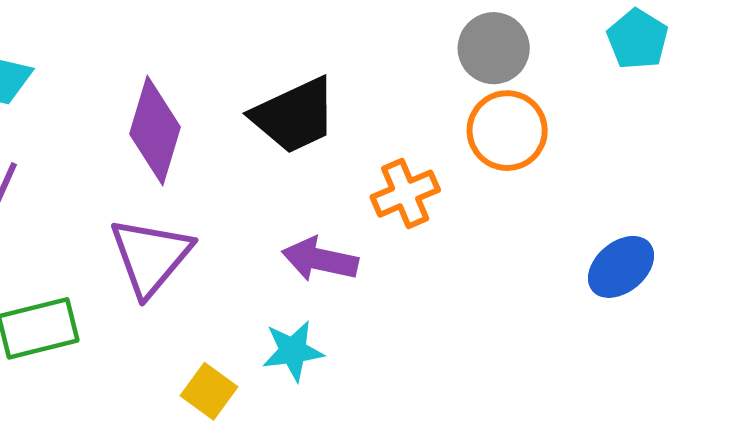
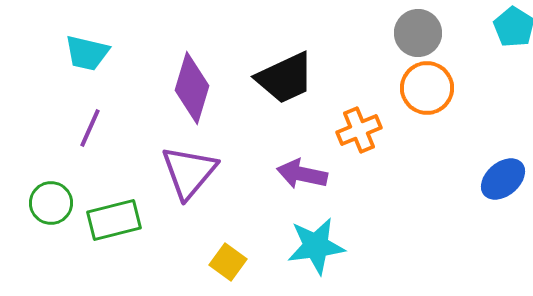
cyan star: (293, 351) -> (316, 246), moved, size x1.4

